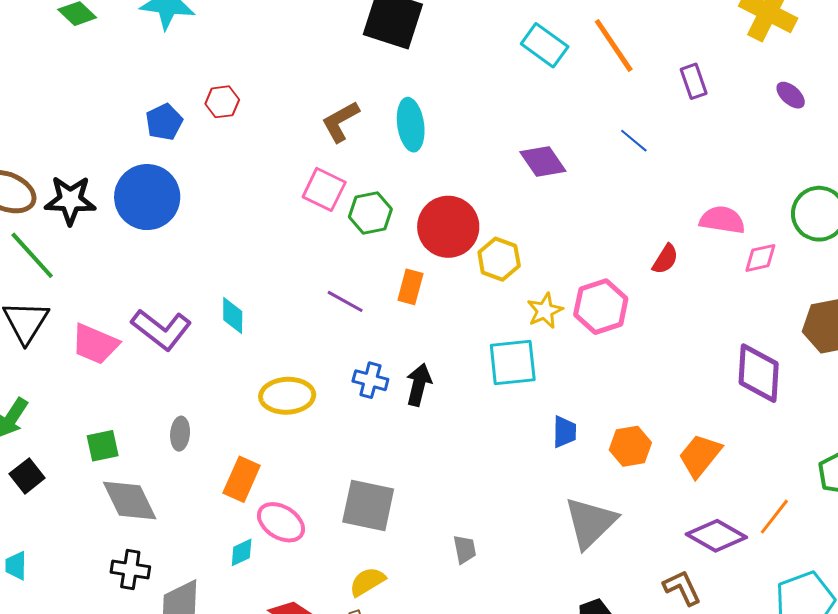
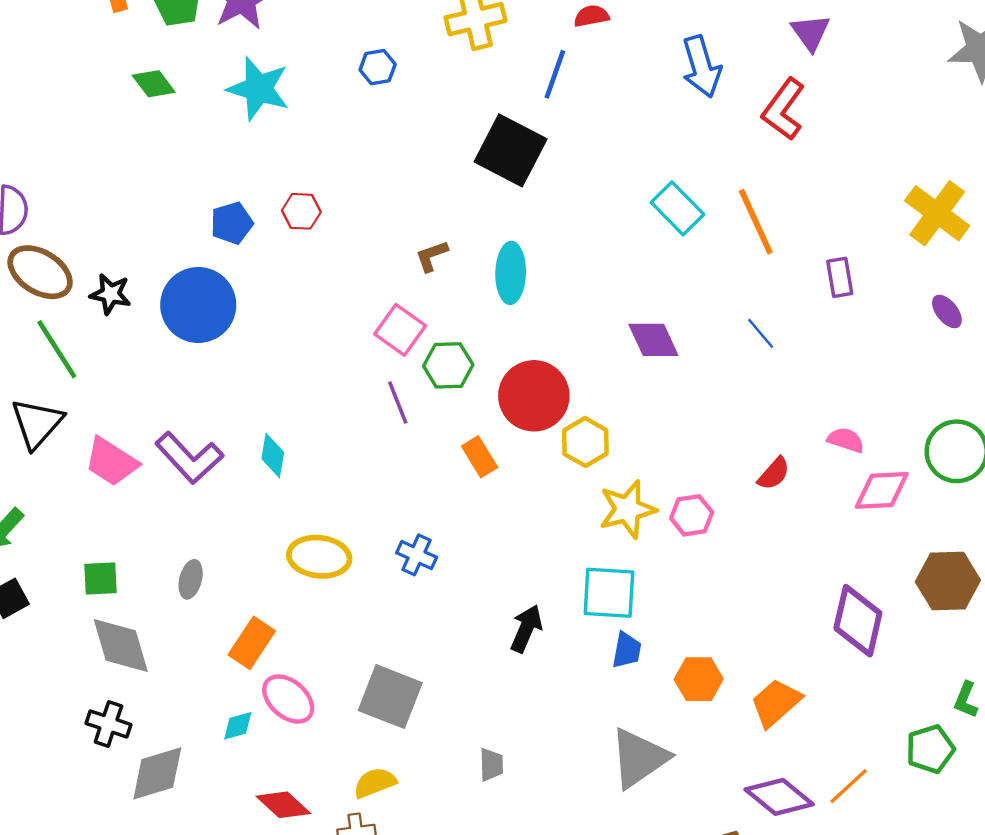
brown L-shape: (340, 121) -> (432, 256), size x0.7
black star: (70, 200) -> (110, 294), size x0.7
pink semicircle: (722, 220) -> (846, 440), size x0.7
pink diamond: (760, 258) -> (882, 490), size x1.4
orange rectangle: (410, 287) -> (480, 457), turned -56
purple line: (345, 301) -> (398, 403), moved, turned 30
pink hexagon: (601, 307) -> (692, 515), size x0.7
yellow star: (545, 311) -> (628, 509), size x1.4
cyan square: (513, 362) -> (609, 593), moved
black arrow: (419, 385) -> (526, 629), moved

